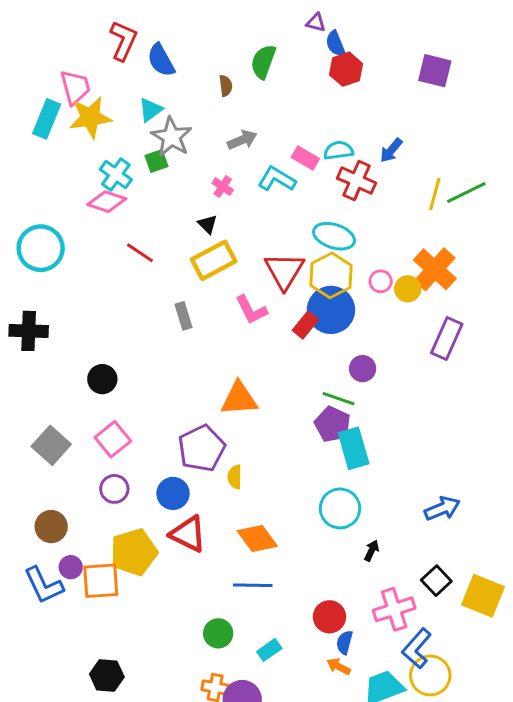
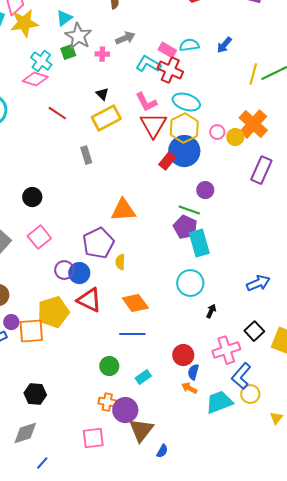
red cross: (357, 181) -> (170, 70), moved
pink cross: (223, 187) -> (102, 54), moved, turned -32
pink L-shape: (251, 310) -> (146, 102), moved
purple circle: (114, 489) -> (64, 270), moved
yellow circle: (430, 675) -> (250, 394), size x0.7

